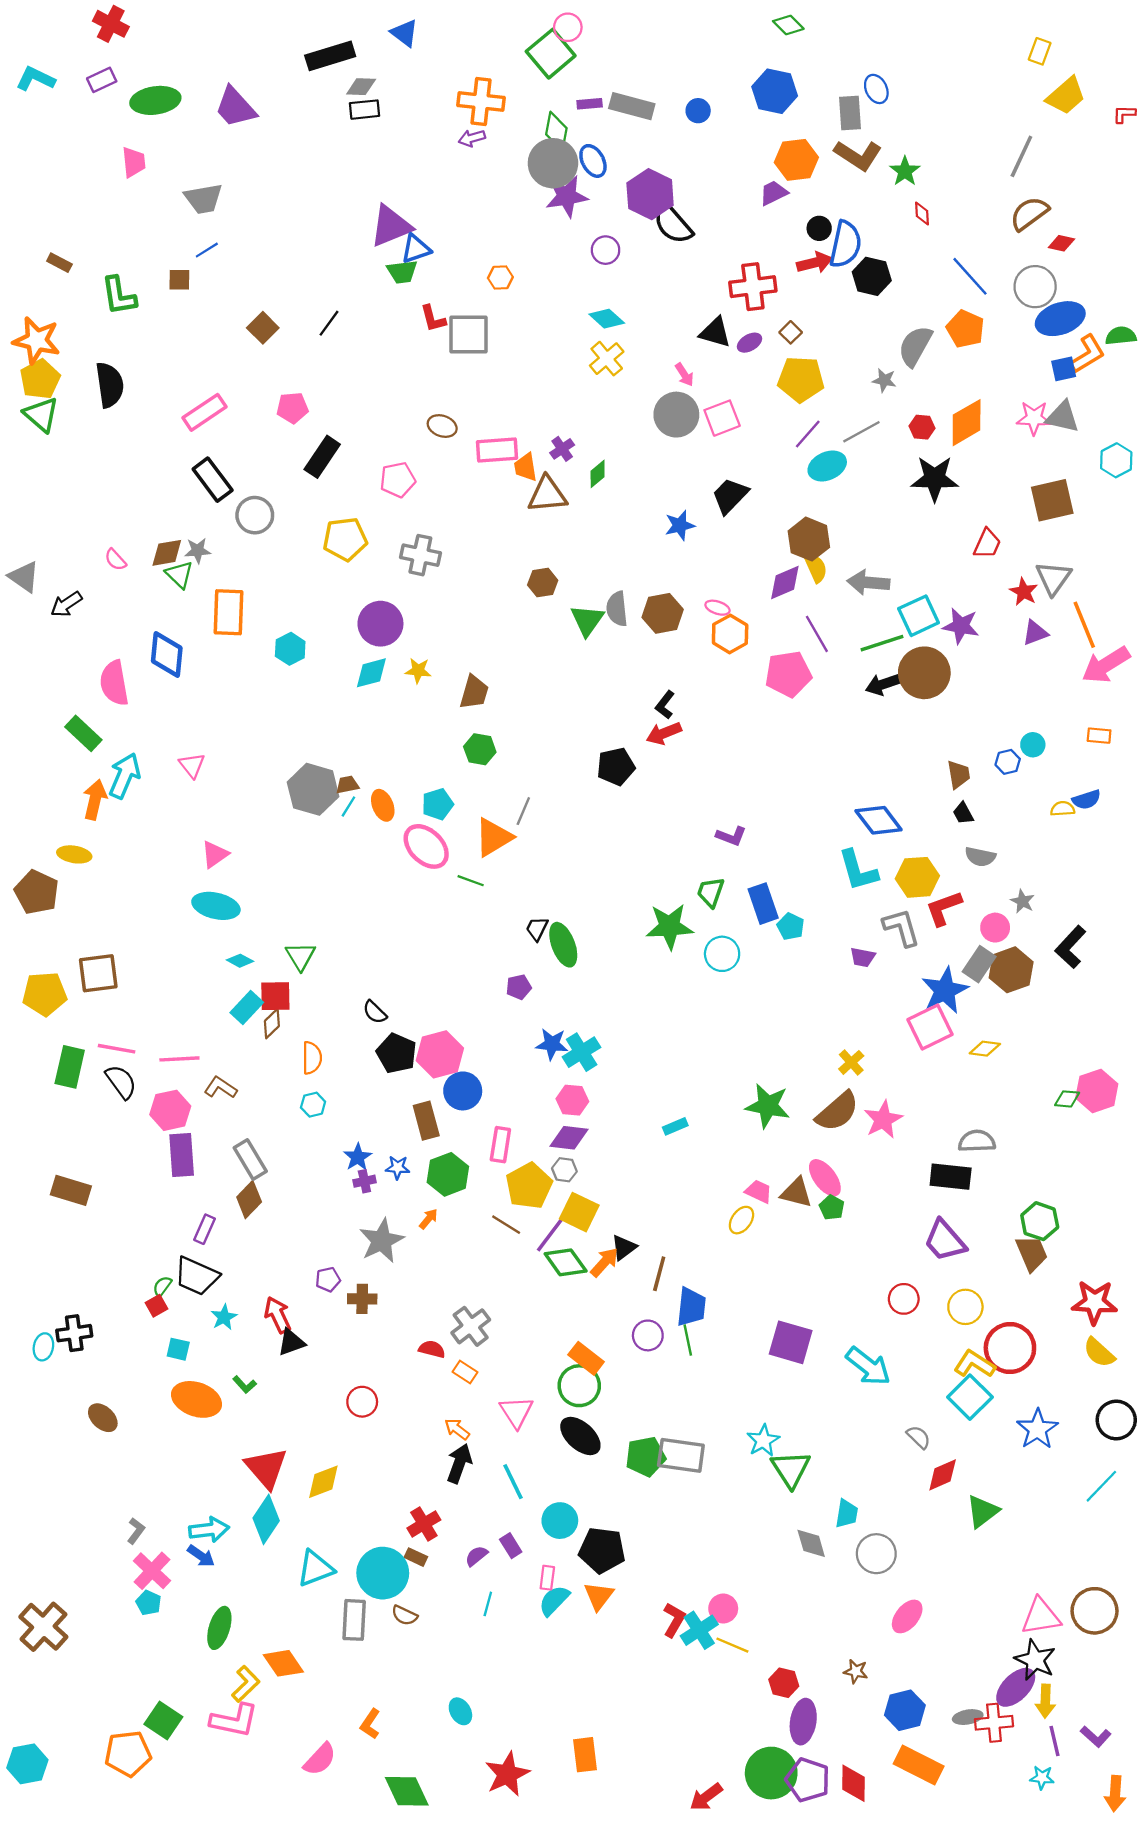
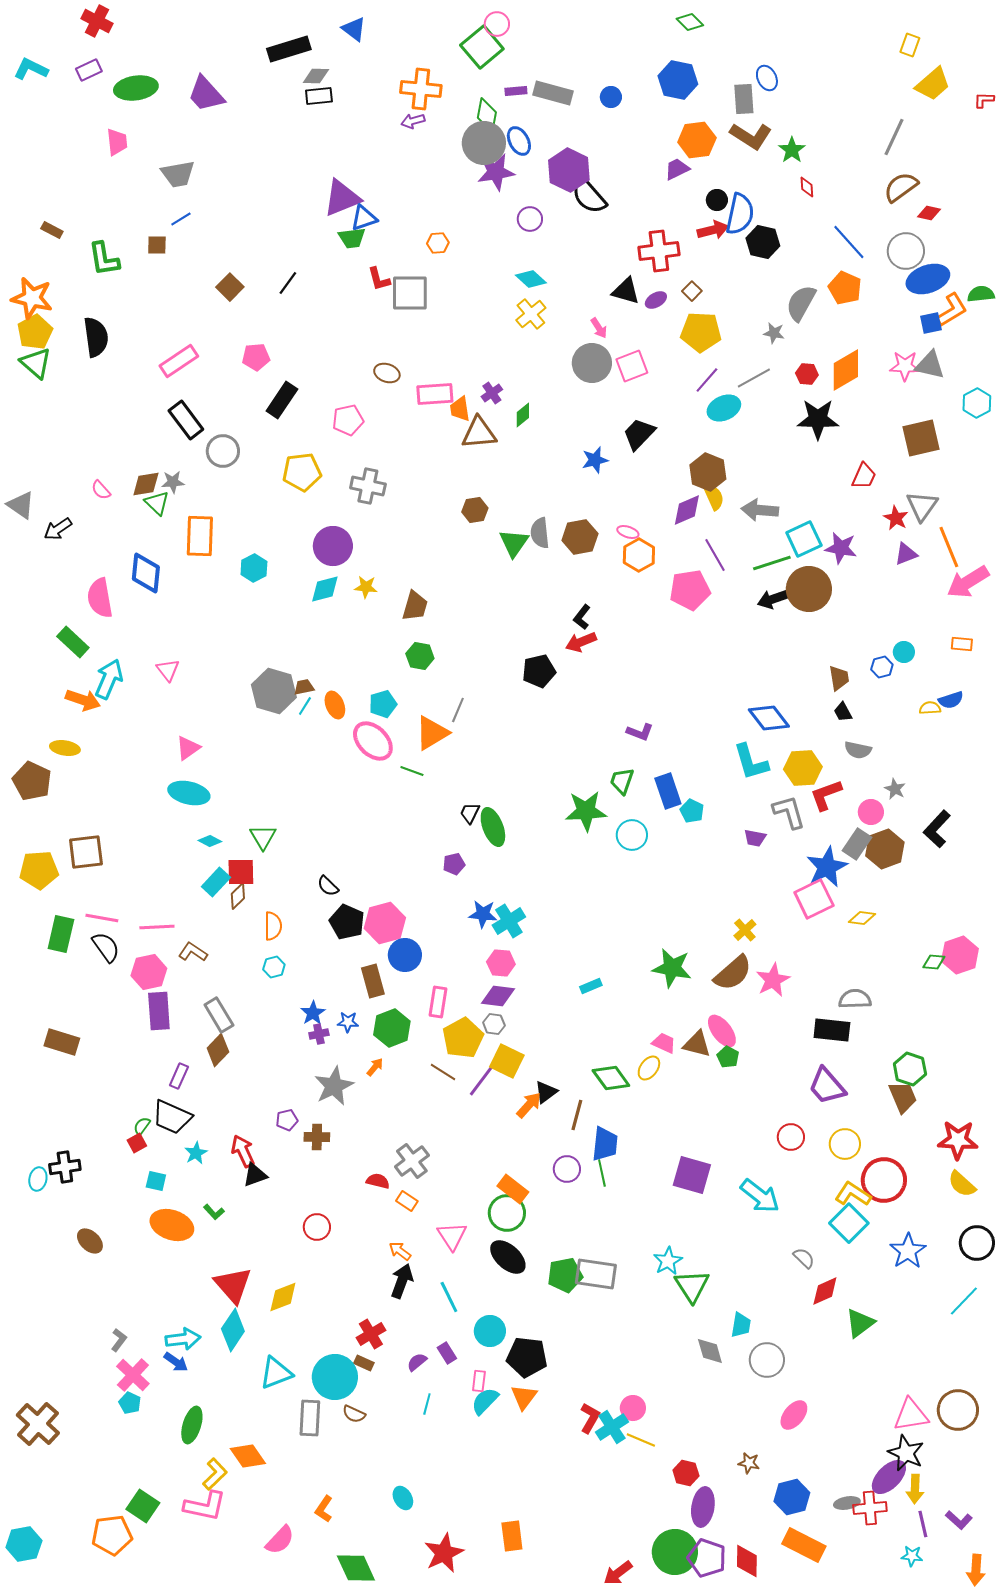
orange arrow: (95, 800) -> (83, 700), turned 96
green diamond: (566, 1262) -> (611, 1078), moved

